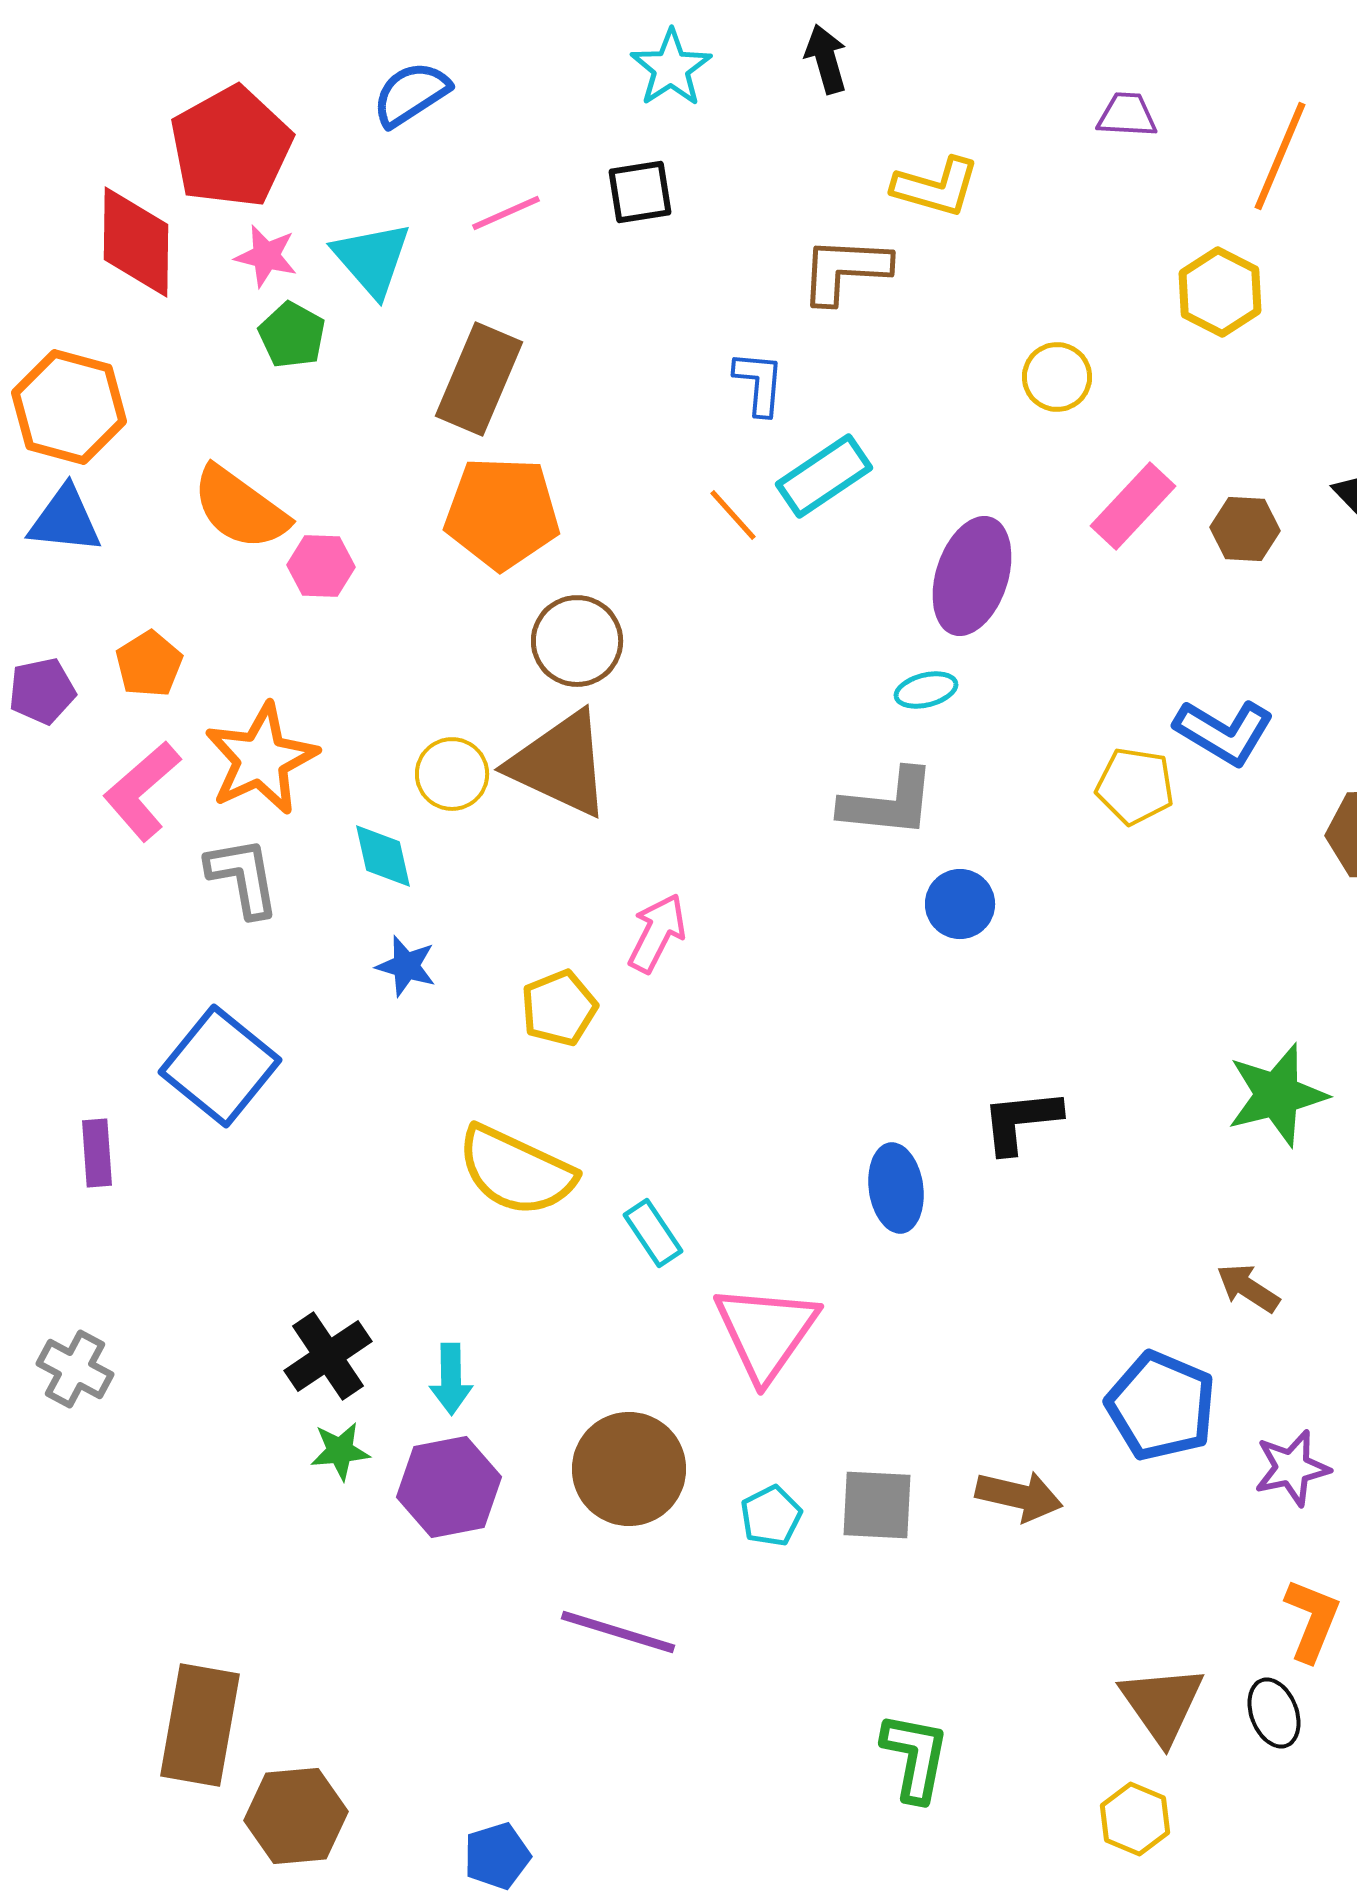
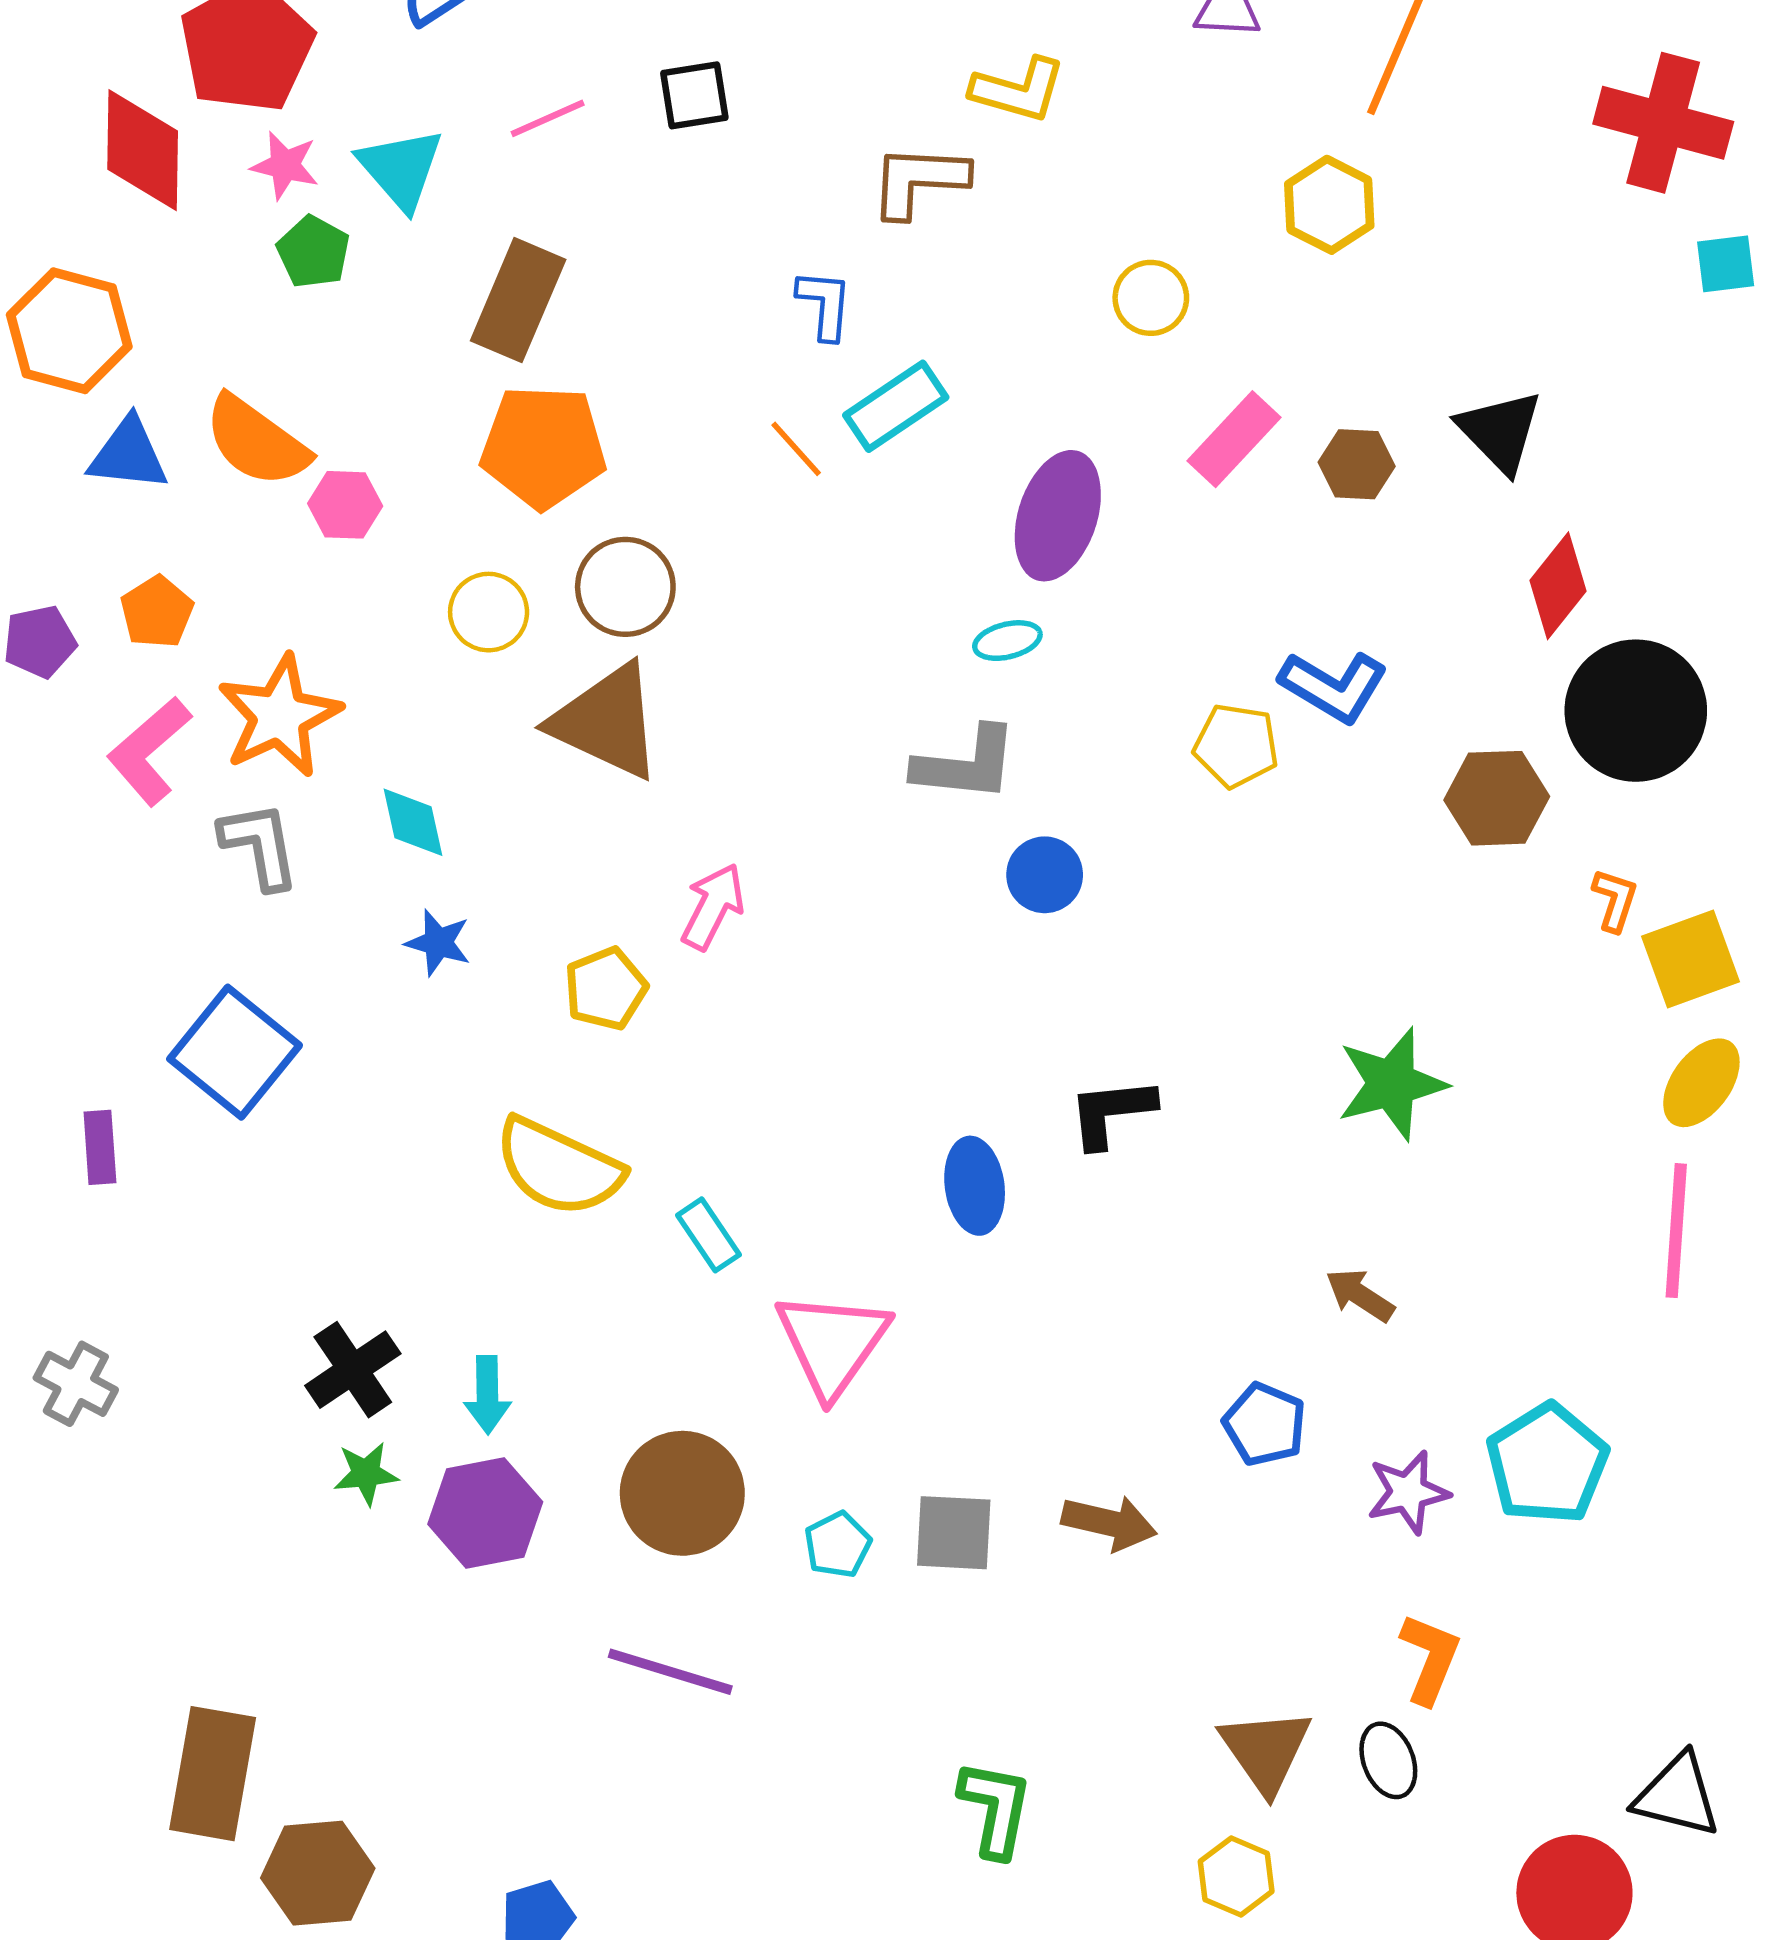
blue triangle: (65, 520) -> (128, 454), moved
yellow circle: (452, 774) -> (489, 612), moved
blue pentagon: (1161, 1406) -> (1265, 1424), size x0.7

